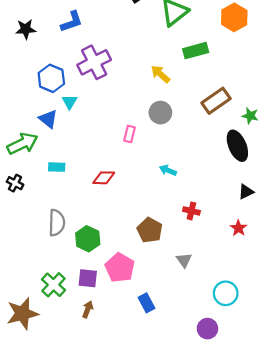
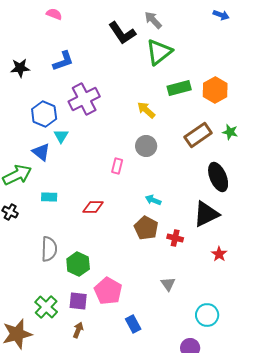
orange hexagon: (234, 17) -> (215, 90), moved
green star: (250, 116) -> (230, 132), moved
black triangle: (246, 192) -> (206, 214), moved, size x1.8
brown pentagon: (150, 230) -> (146, 228), moved

